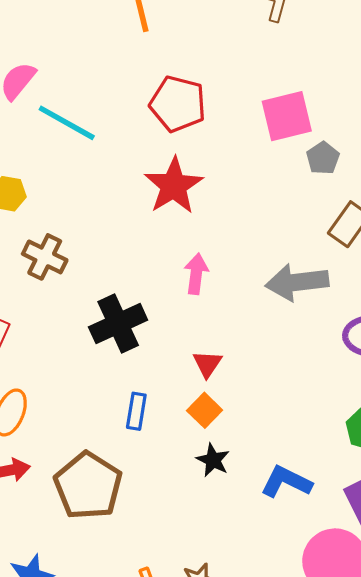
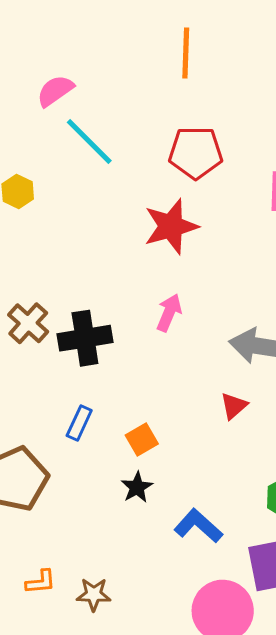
red pentagon: (178, 104) -> (196, 153), turned -30
brown cross: (45, 257) -> (28, 323), moved
red triangle: (207, 364) -> (234, 406), moved

